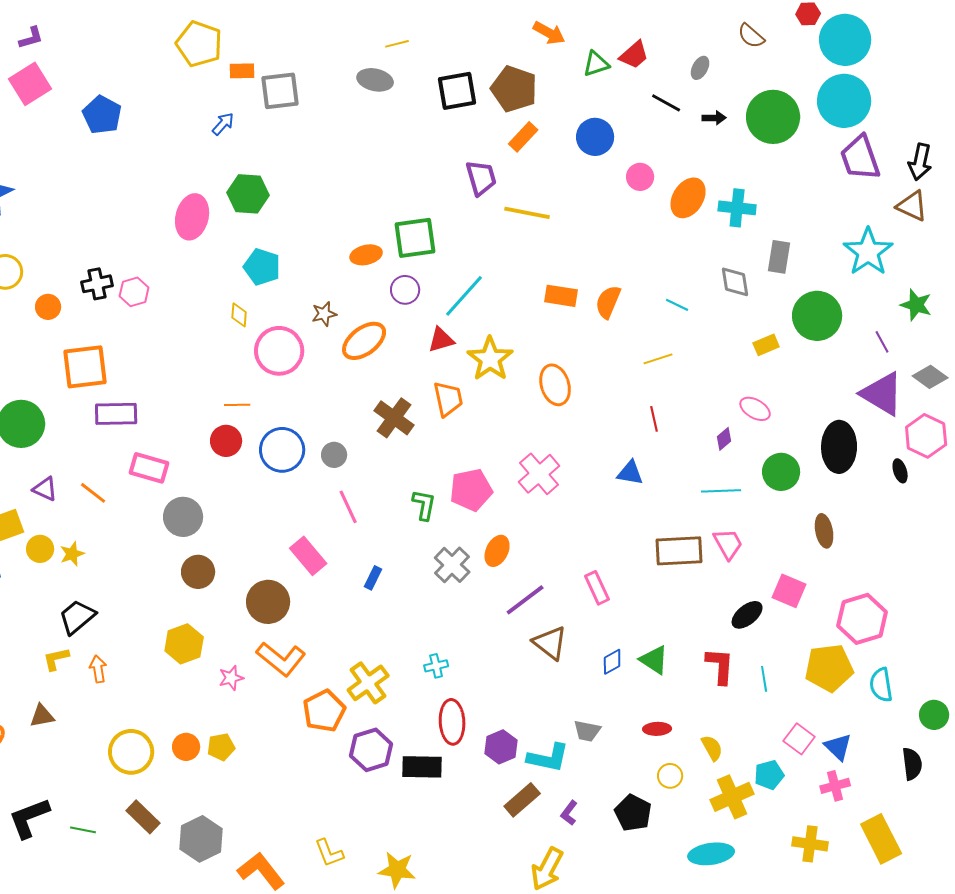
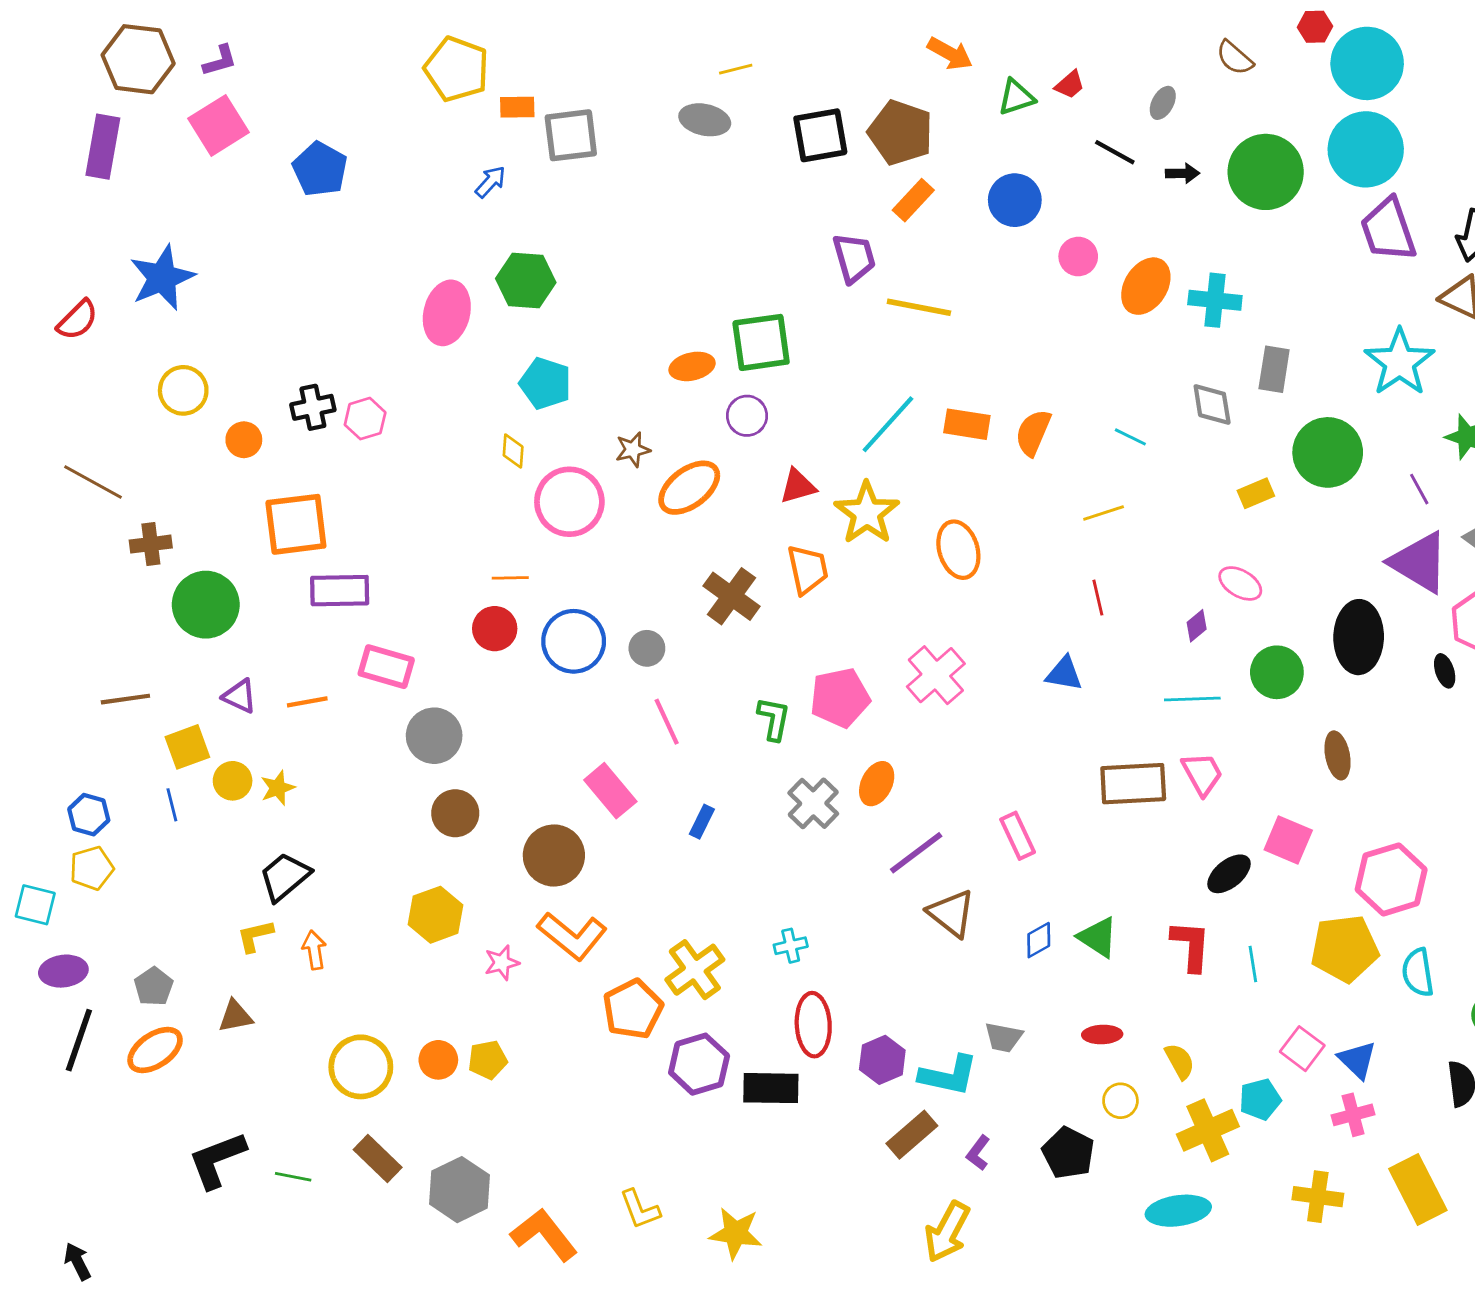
red trapezoid: (634, 55) -> (1070, 85), size x0.7
cyan line: (464, 296) -> (888, 424), moved
orange line: (93, 493) -> (307, 702), turned -48

